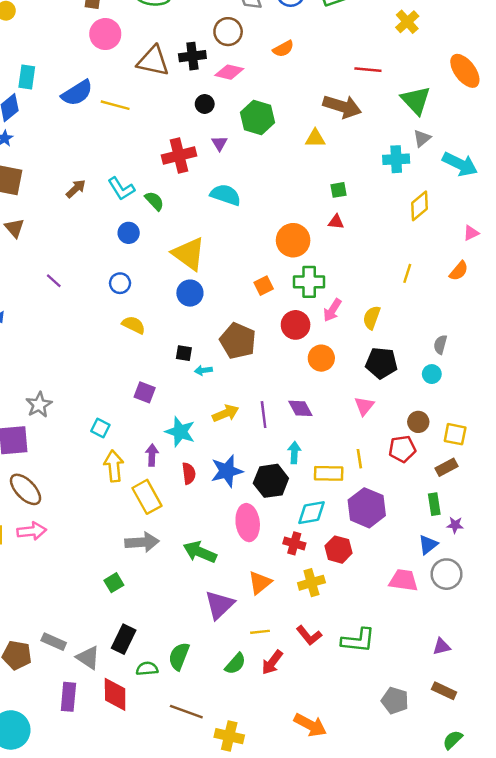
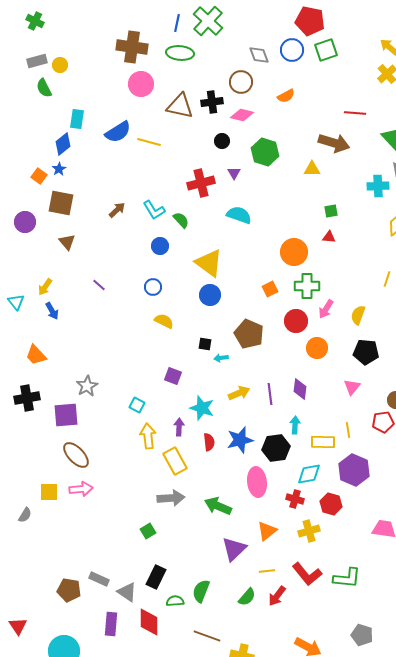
purple diamond: (300, 408) -> (300, 389), turned 35
red L-shape: (309, 635) -> (307, 574), size x1.4
gray pentagon: (395, 701) -> (362, 635), moved

